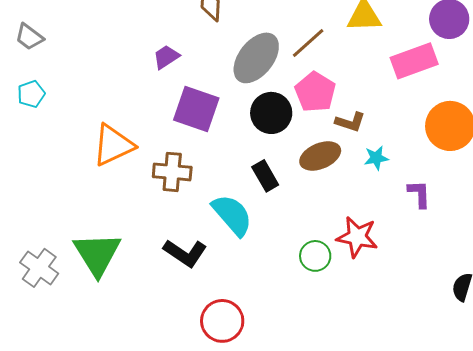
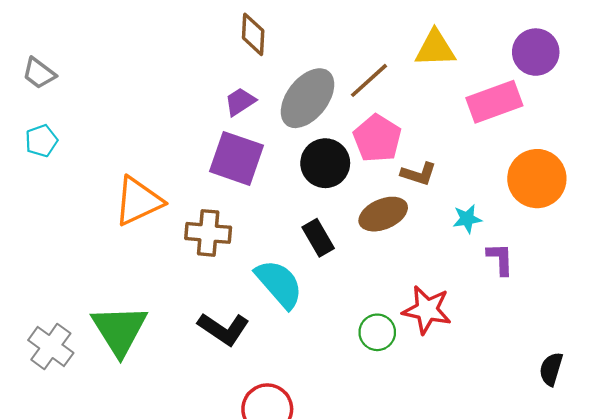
purple trapezoid: (166, 57) -> (240, 102), moved
cyan star: (376, 158) -> (467, 219), moved

